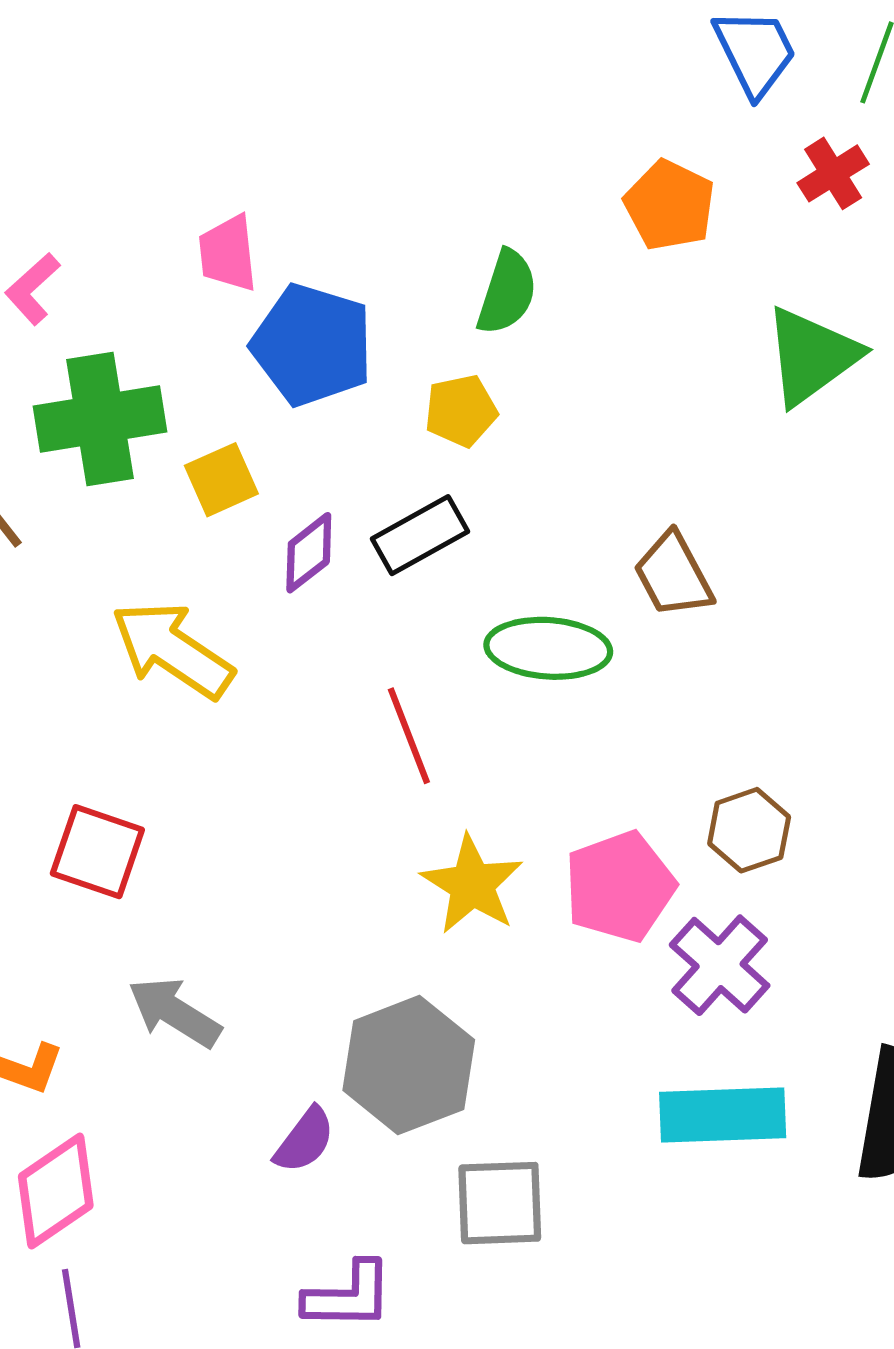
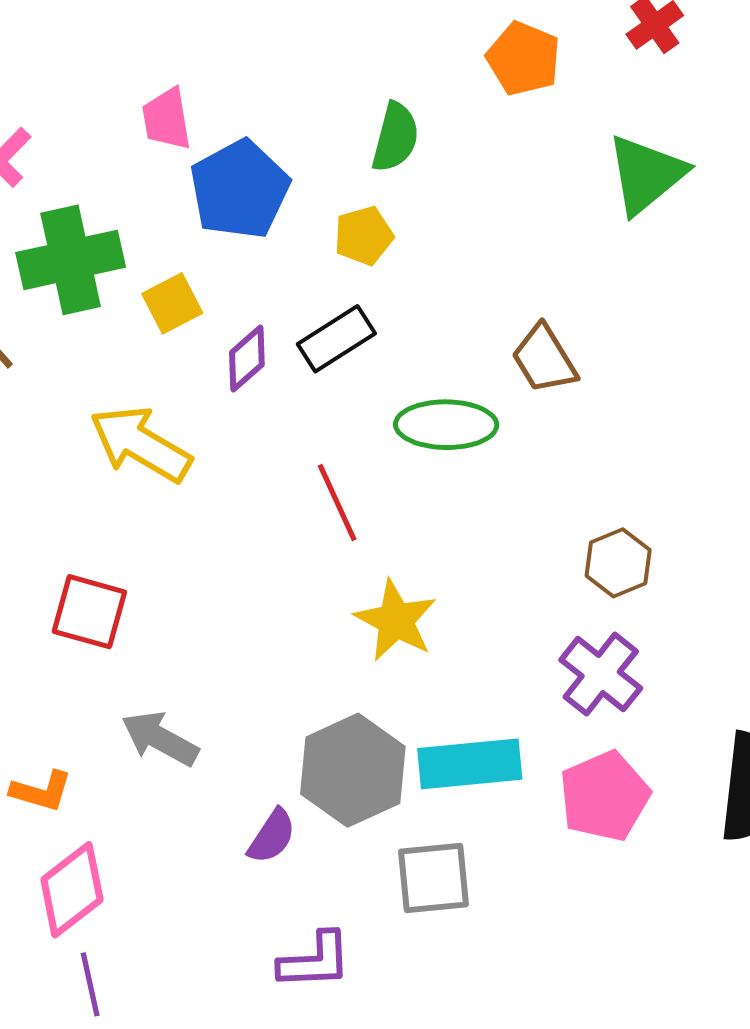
blue pentagon: (312, 345) -> (240, 189), turned 30
pink pentagon: (620, 887) -> (604, 796), moved
cyan rectangle: (723, 1115) -> (470, 764), moved

